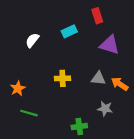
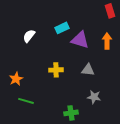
red rectangle: (97, 16) -> (110, 11), moved
purple triangle: (110, 45) -> (80, 40), moved
orange arrow: (120, 84) -> (107, 41), moved, turned 56

